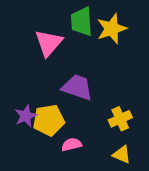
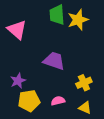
pink triangle: (49, 43) -> (17, 30), moved, turned -30
yellow pentagon: (49, 120) -> (29, 101), moved
pink semicircle: (72, 145) -> (58, 101), moved

